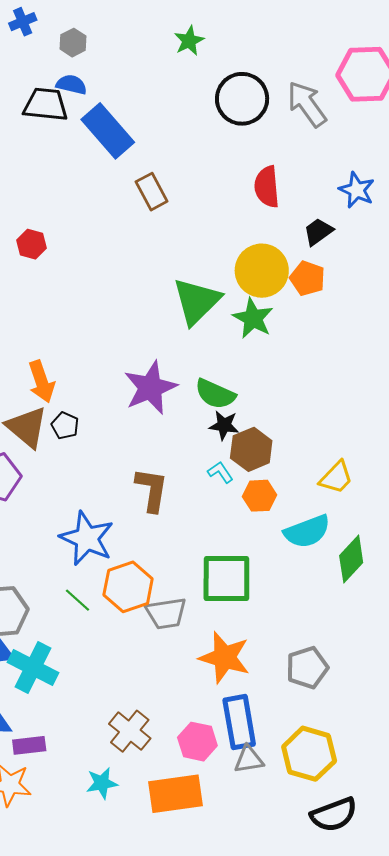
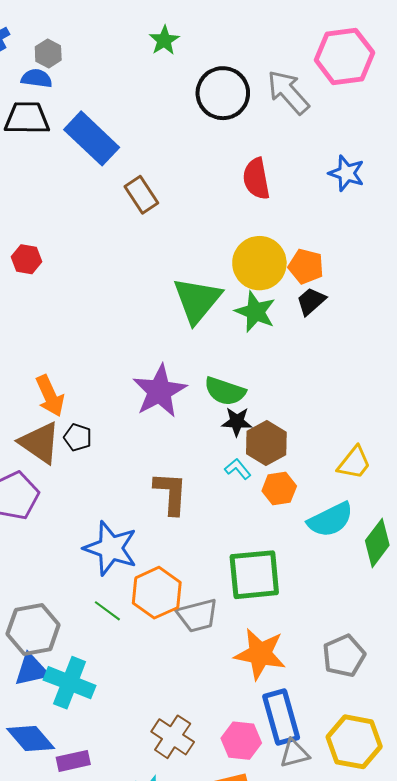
blue semicircle: (71, 84) -> (37, 78), moved
black trapezoid: (318, 232) -> (311, 301), moved

